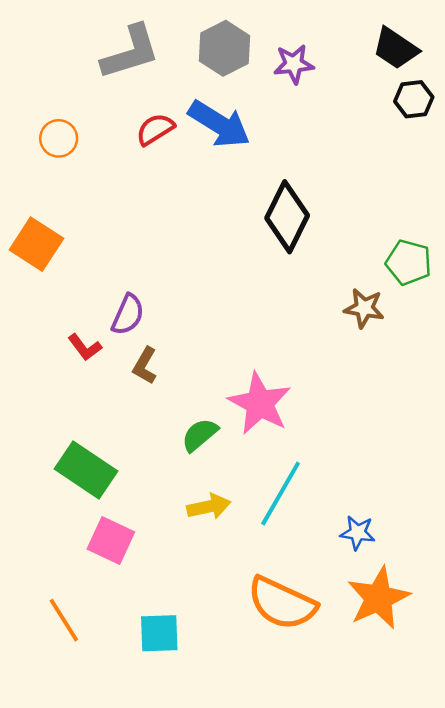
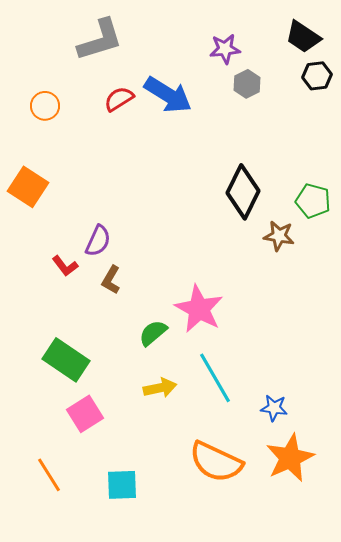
gray hexagon: (224, 48) -> (247, 84), moved, size x0.7
black diamond: (287, 217) -> (243, 192), moved
cyan line: (281, 494) -> (215, 378), turned -60
pink square: (111, 541) -> (85, 414), turned 33

